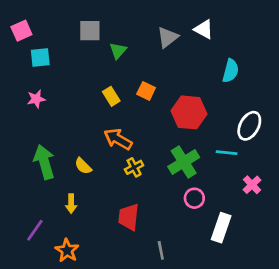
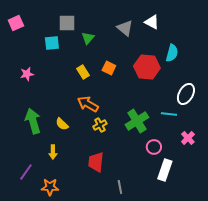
gray triangle: (168, 37) -> (125, 28), turned -42
cyan square: (40, 57) -> (52, 43), moved
red hexagon: (189, 112) -> (147, 67), moved
pink circle: (194, 198) -> (154, 147), moved
orange star: (67, 250) -> (50, 187), turned -30

